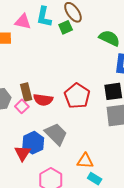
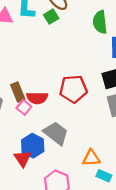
green semicircle: (109, 38) -> (100, 22), turned -115
red pentagon: (77, 96) -> (73, 89), turned -30
pink square: (22, 106) -> (24, 107), moved

